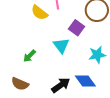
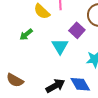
green arrow: (29, 56) -> (26, 34), moved

